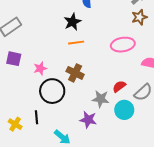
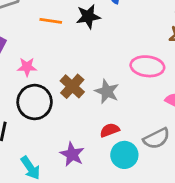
orange line: (76, 43) -> (51, 21), moved
red semicircle: (119, 86) -> (110, 130), moved
gray star: (101, 99) -> (107, 91), moved

